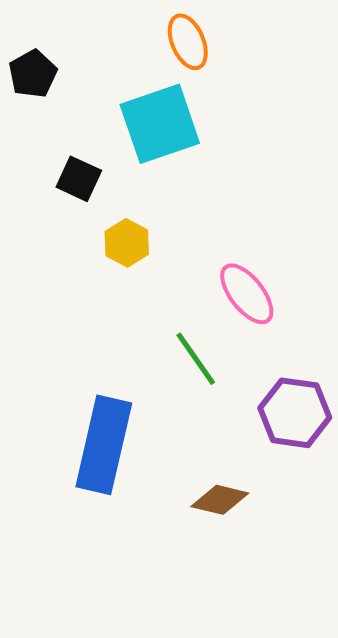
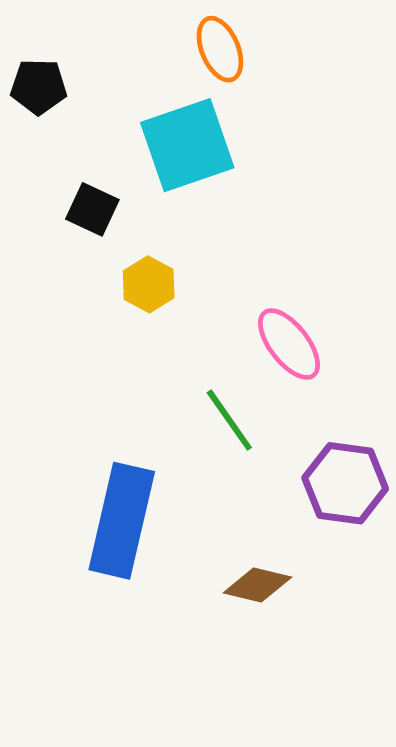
black pentagon: (33, 74) -> (39, 87), turned 30

